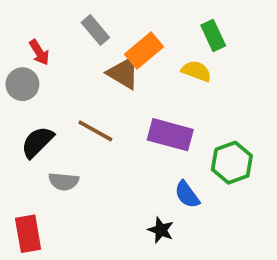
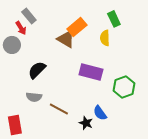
gray rectangle: (95, 30) -> (29, 16), moved
yellow semicircle: (196, 71) -> (105, 38), turned -112
brown line: (95, 131) -> (59, 109), moved
black semicircle: (37, 142) -> (37, 70), moved
blue semicircle: (187, 195) -> (100, 113), moved

